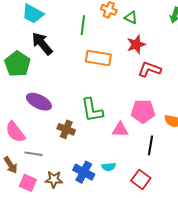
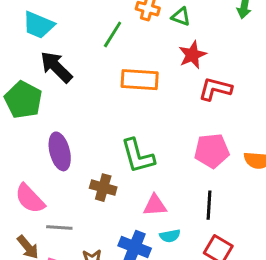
green line: (83, 25) -> (113, 34), turned 30
purple ellipse: (39, 102) -> (60, 151), turned 55
pink triangle: (120, 130) -> (155, 205), moved
black line: (150, 145) -> (209, 205), moved

